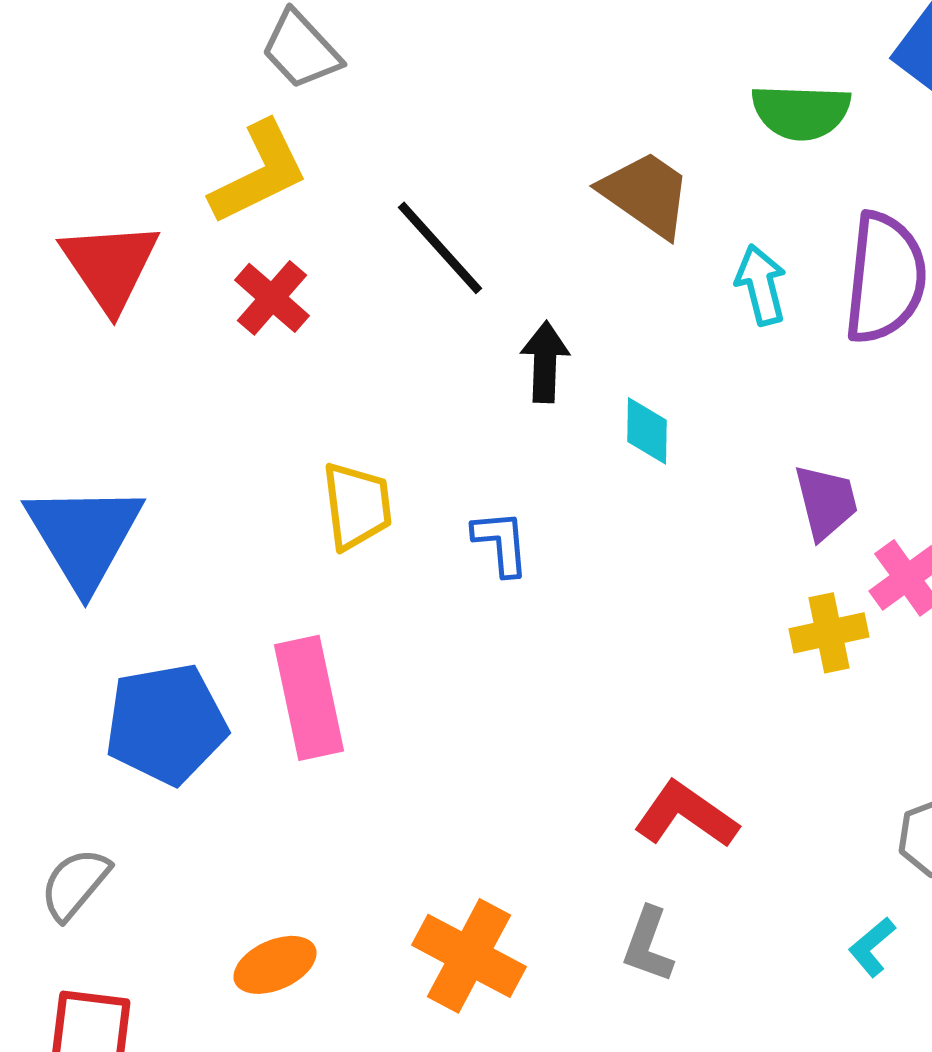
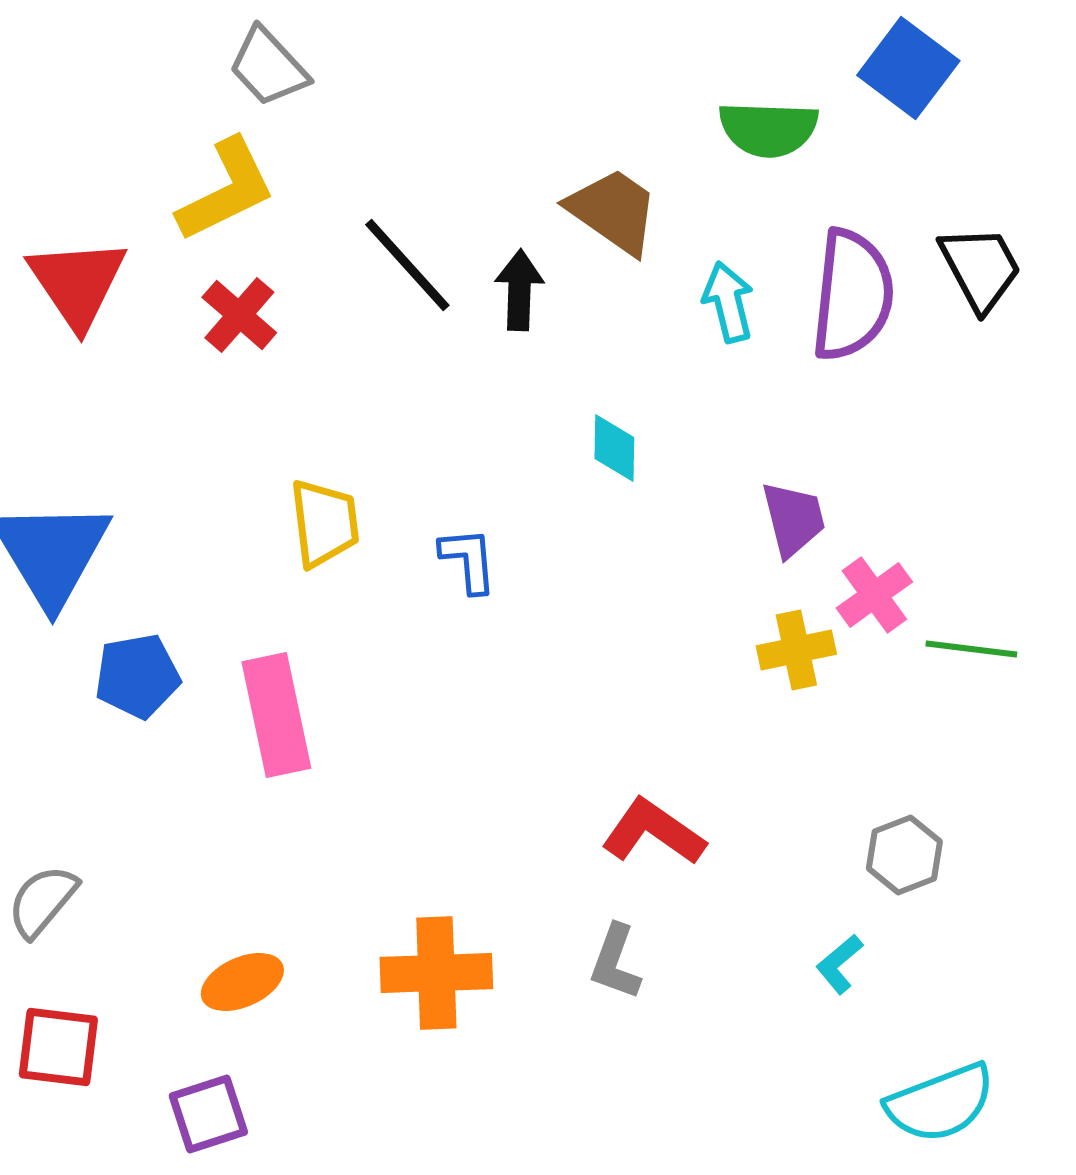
black arrow: (545, 362) -> (519, 290), moved
blue pentagon: (166, 724) -> (137, 676), moved, size x0.7
orange cross: (469, 956) -> (436, 973), turned -30

